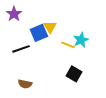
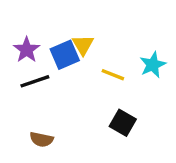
purple star: (14, 14) -> (27, 50), moved
cyan star: (81, 40) -> (153, 65), moved

